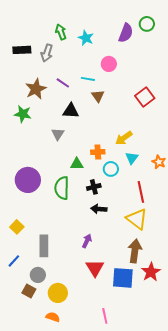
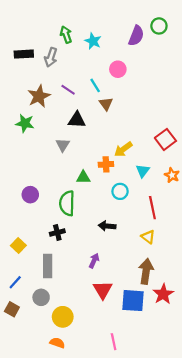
cyan line: (88, 79) -> (95, 85), turned 48
red square: (145, 97) -> (165, 139), moved
yellow arrow: (124, 138) -> (123, 149), moved
cyan circle: (111, 169) -> (120, 191), moved
purple circle: (28, 180) -> (30, 195), size x0.6
black cross: (94, 187) -> (57, 232), moved
yellow triangle: (137, 219) -> (148, 237), size x0.6
brown square: (29, 291) -> (12, 309), moved

